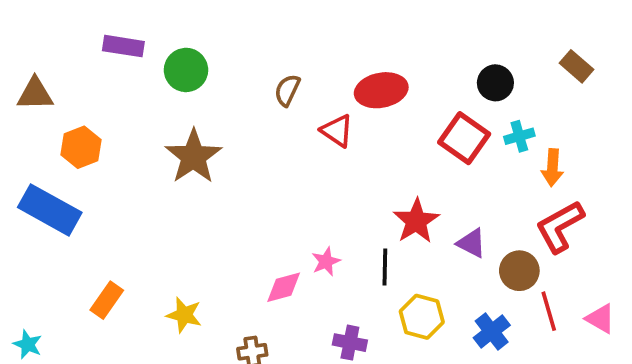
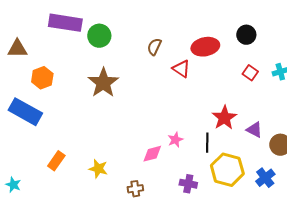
purple rectangle: (123, 46) -> (65, 23), size x1.5
black circle: (495, 83) -> (246, 35), moved
red square: (464, 138) -> (250, 73), size x0.6
yellow hexagon: (422, 317) -> (227, 170), size x1.4

